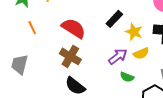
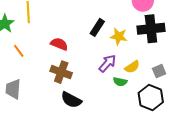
red semicircle: (74, 28) -> (59, 44), size x0.7
yellow semicircle: (141, 53) -> (132, 67), moved

